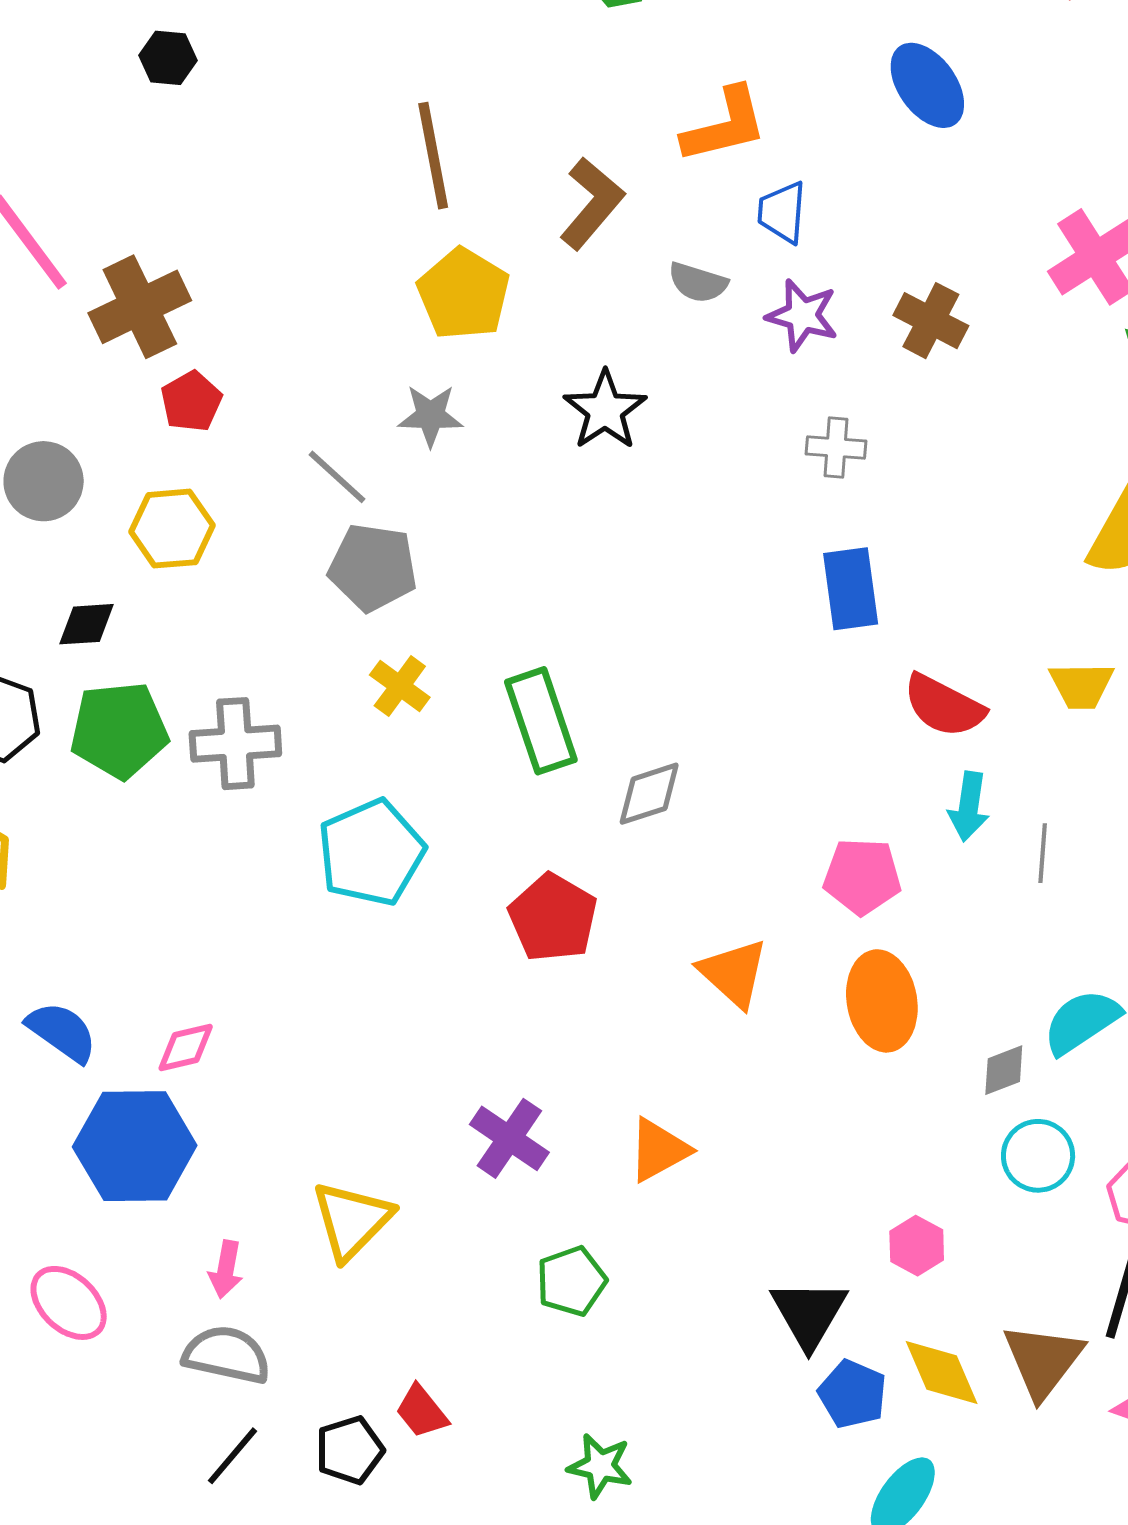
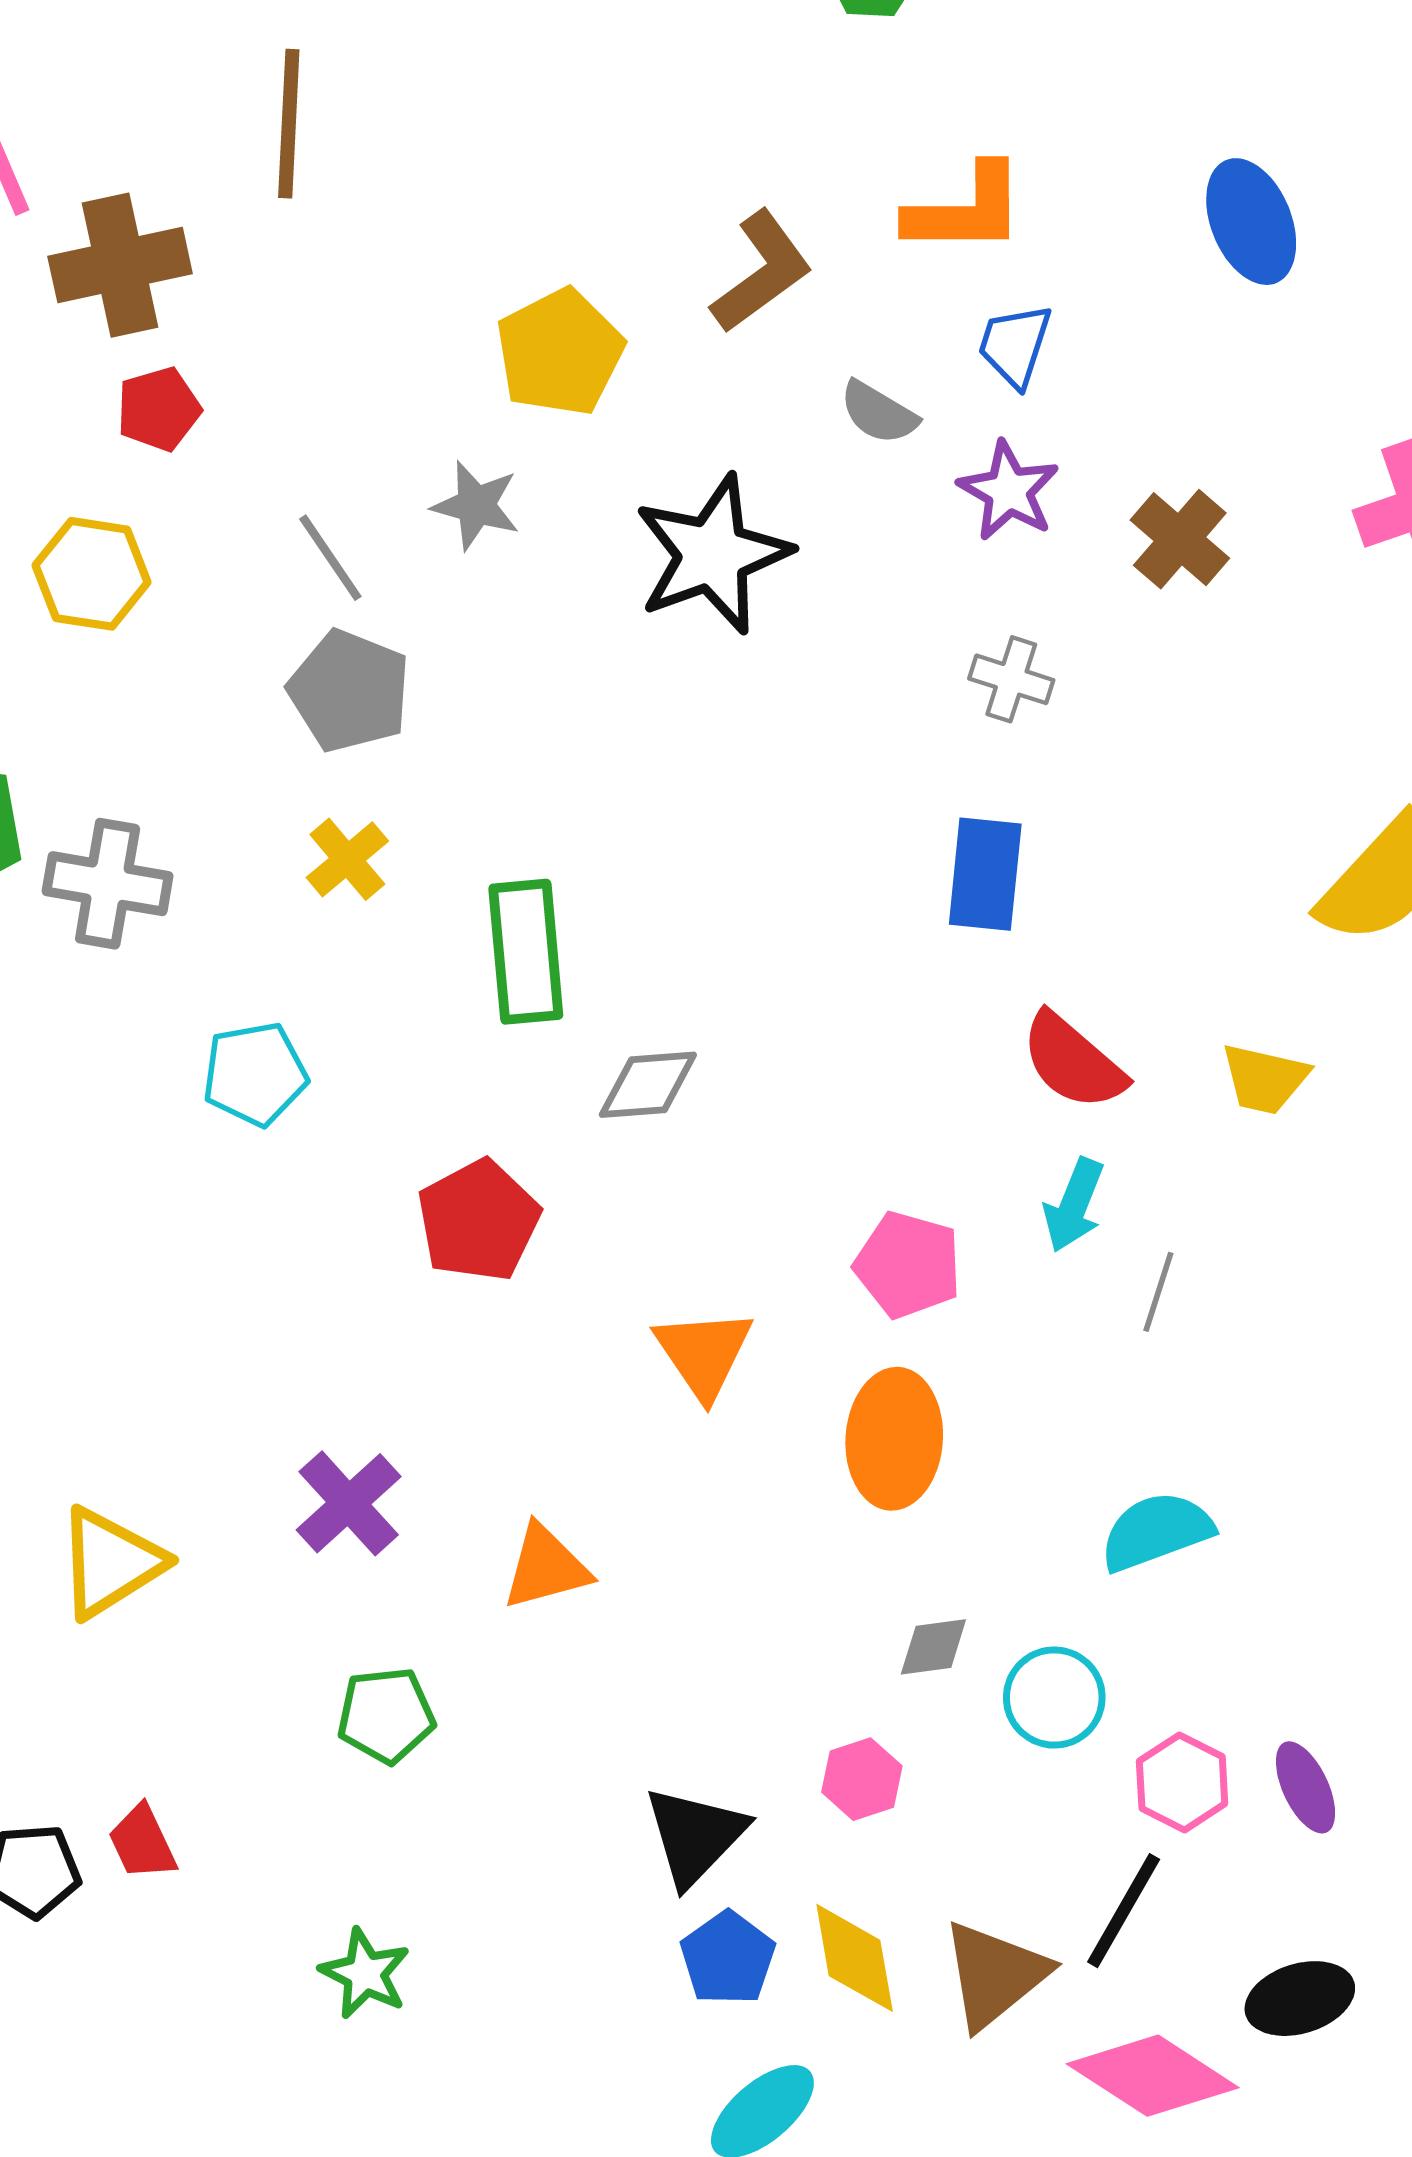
brown line: (433, 156) -> (289, 124), moved
black star: (605, 410) -> (713, 555), size x1.4
cyan pentagon: (371, 853) -> (255, 1074), size x0.7
gray diamond: (1004, 1070) -> (933, 1647), moved

